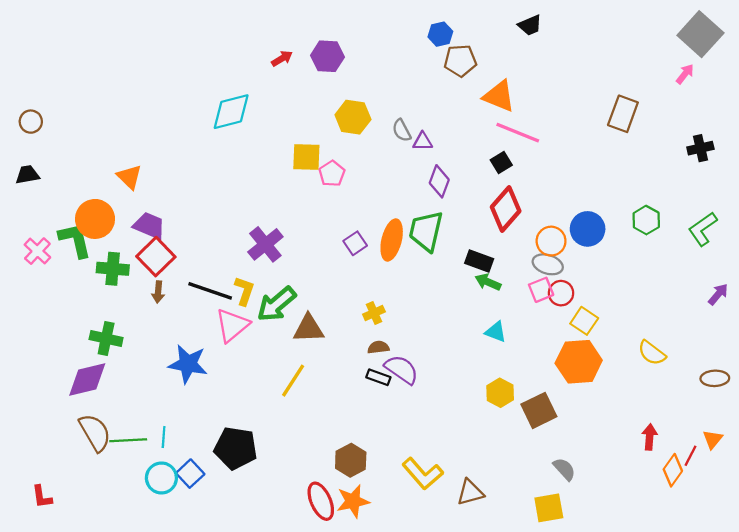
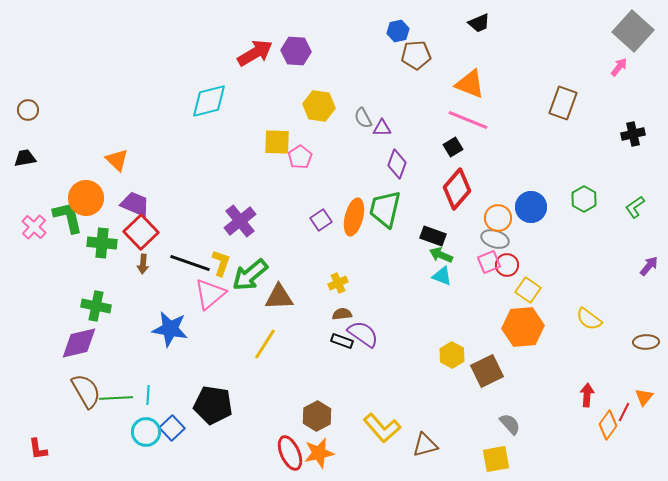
red arrow: (282, 58) -> (255, 53), size x1.8
orange triangle: (499, 96) -> (470, 84), moved
green L-shape: (703, 229) -> (635, 207), size x0.7
cyan triangle: (496, 332) -> (442, 276), moved

